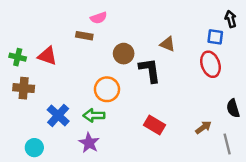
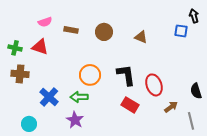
pink semicircle: (99, 18) -> (45, 22), moved
brown circle: (124, 54) -> (104, 32), moved
red ellipse: (210, 64) -> (154, 85), moved
black L-shape: (150, 70) -> (126, 75), moved

